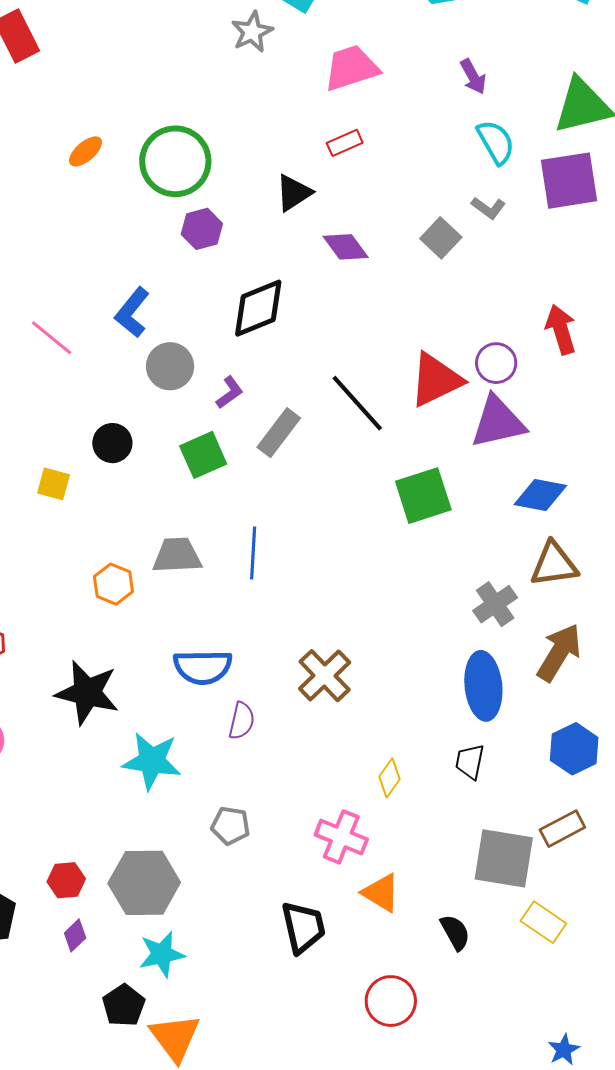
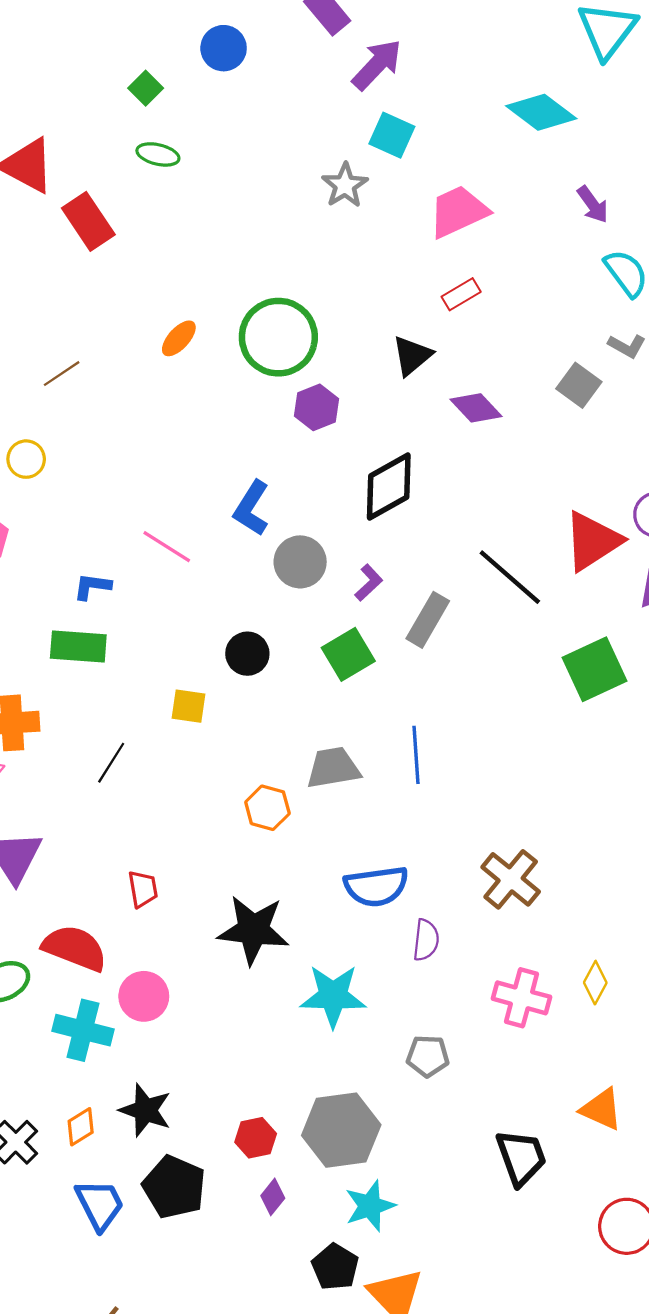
pink cross: (341, 837) -> (522, 998), moved

